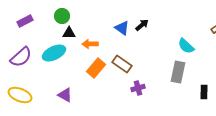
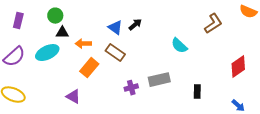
purple rectangle: (25, 21) -> (18, 21), turned -49
brown rectangle: (122, 64) -> (115, 53), moved
gray rectangle: (178, 72) -> (159, 80), moved, turned 65
purple triangle: (65, 95) -> (73, 97), moved

